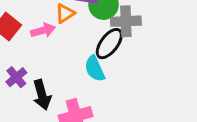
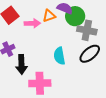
black ellipse: (109, 44) -> (90, 54), moved

